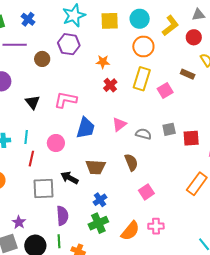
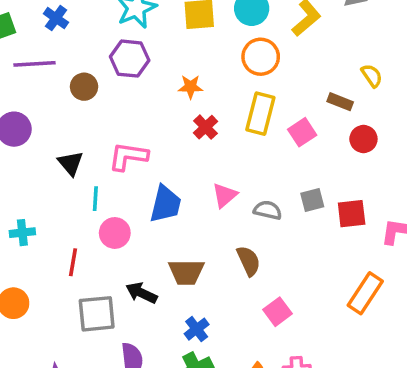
red circle: (194, 37) -> (363, 139), moved
cyan line: (26, 137) -> (95, 199), moved

